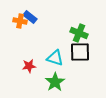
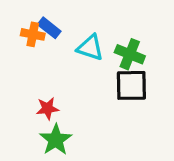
cyan triangle: (55, 58) -> (90, 48), moved
green star: (55, 82) -> (56, 140), moved

